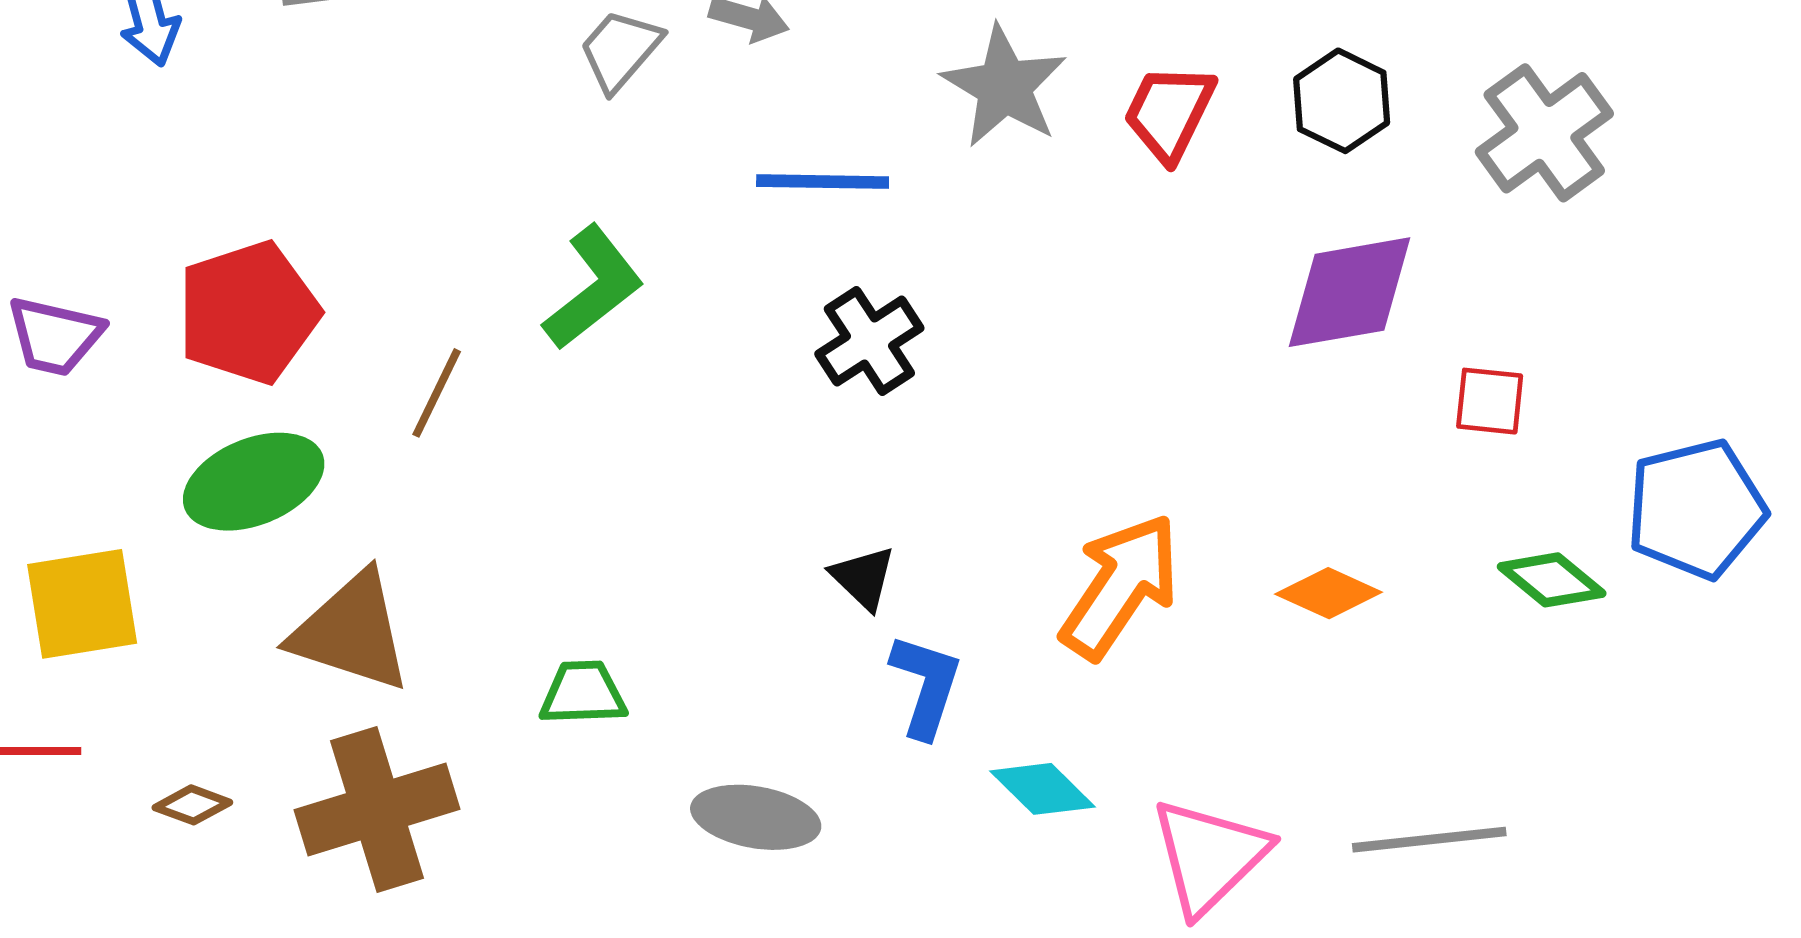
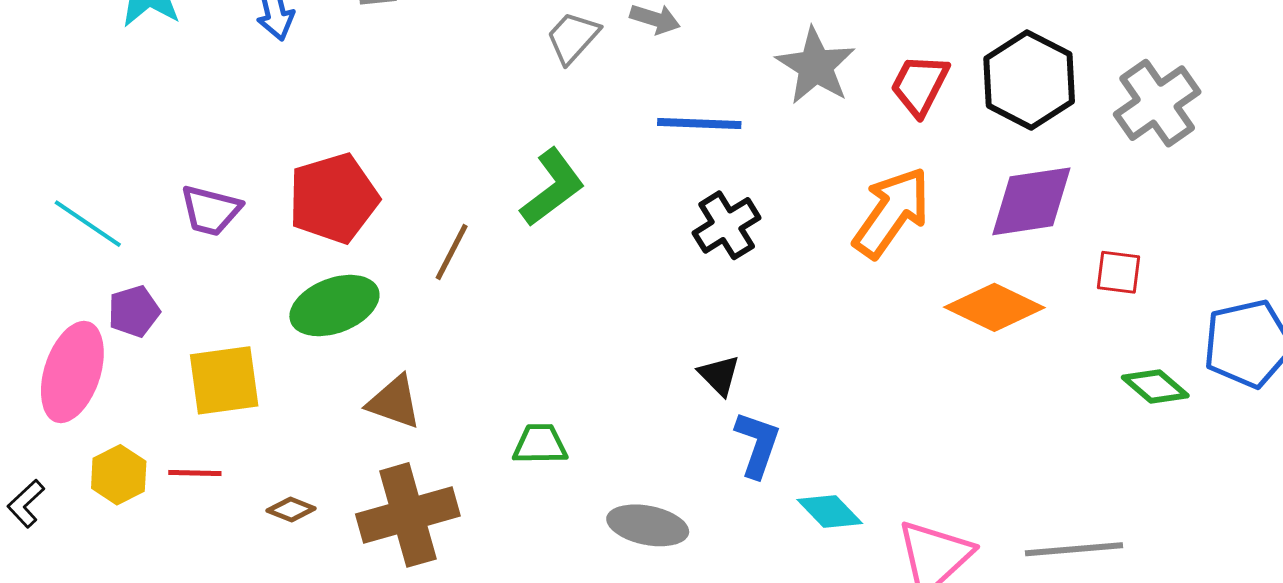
black hexagon: (1342, 101) -> (1029, 80), size x1.5
orange arrow: (1120, 586) -> (892, 212), moved
orange diamond: (1329, 593) -> (994, 307), moved, size x1.5
brown triangle: (351, 632) -> (394, 402), size x0.7

